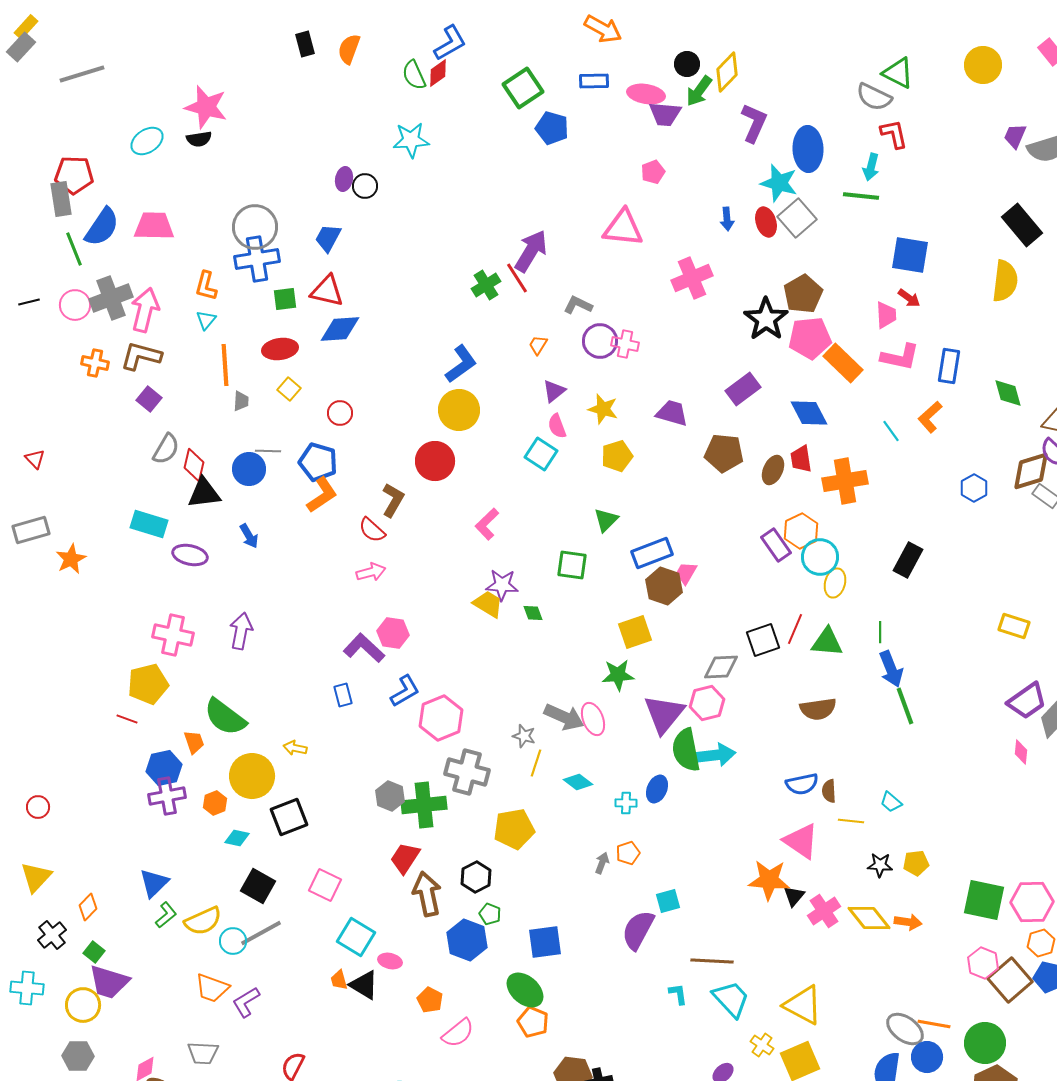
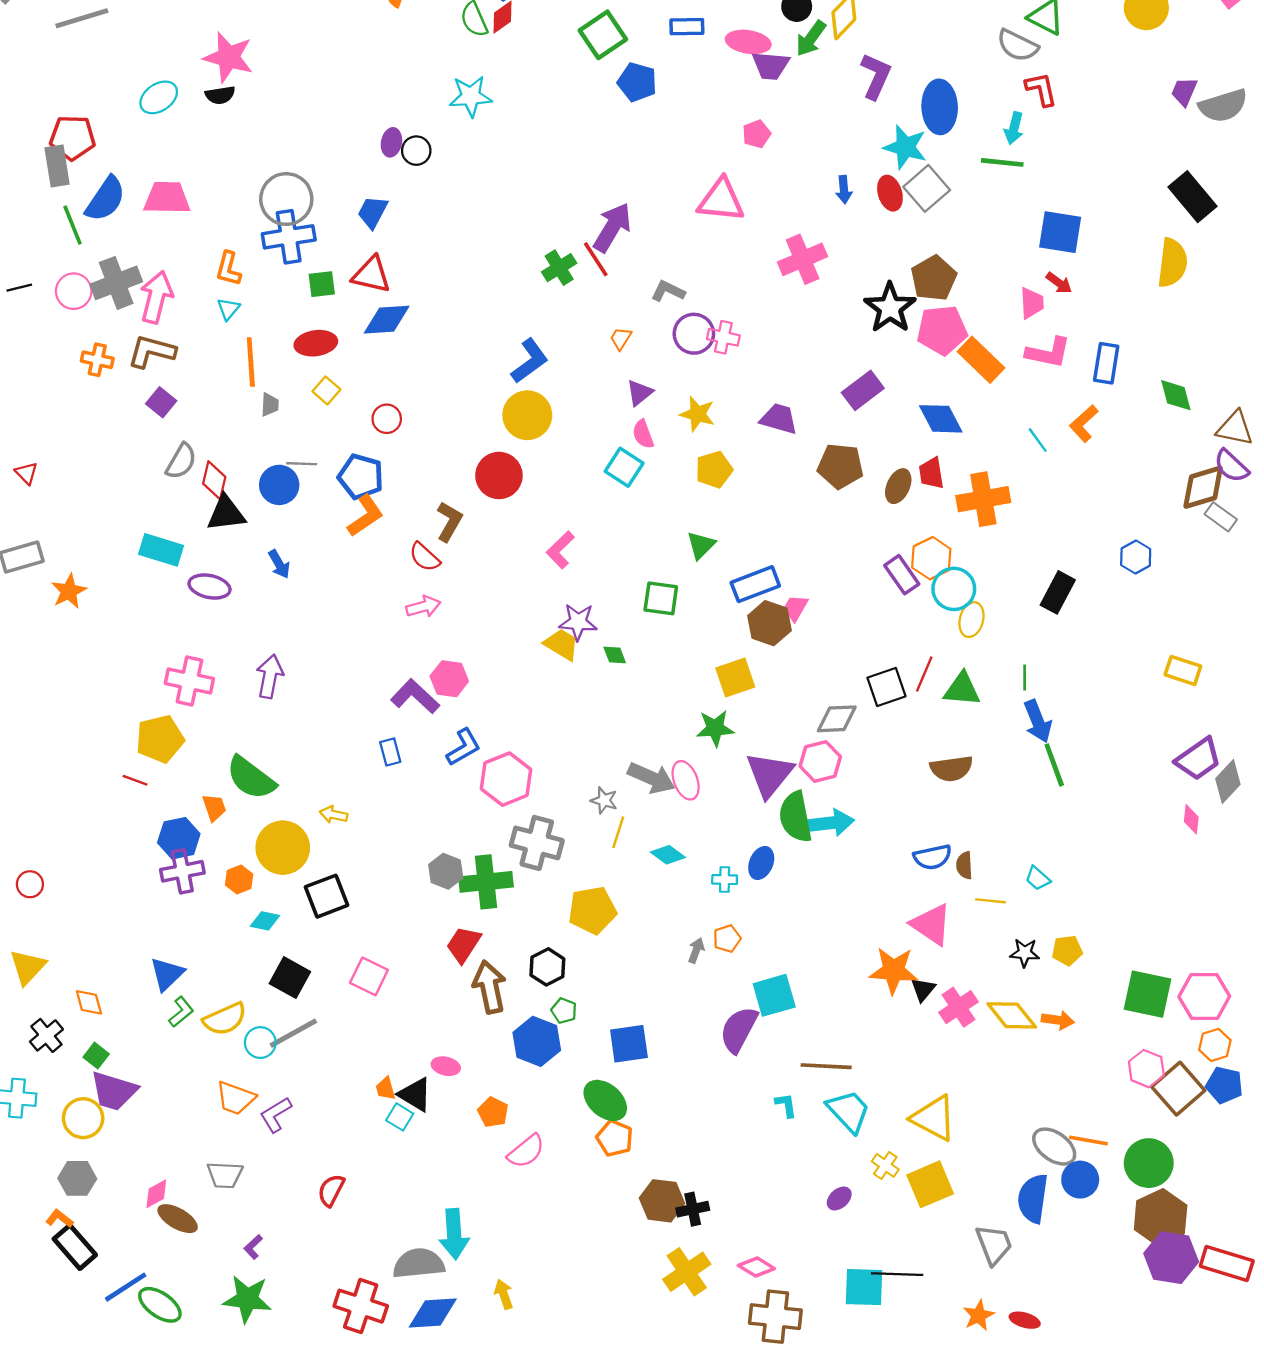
blue hexagon: (974, 488) -> (1136, 557), moved
cyan square: (668, 901) -> (774, 995), size x1.5
orange diamond: (88, 907) -> (89, 1002), turned -60
cyan square: (356, 937) -> (400, 1117), moved, size x0.6

